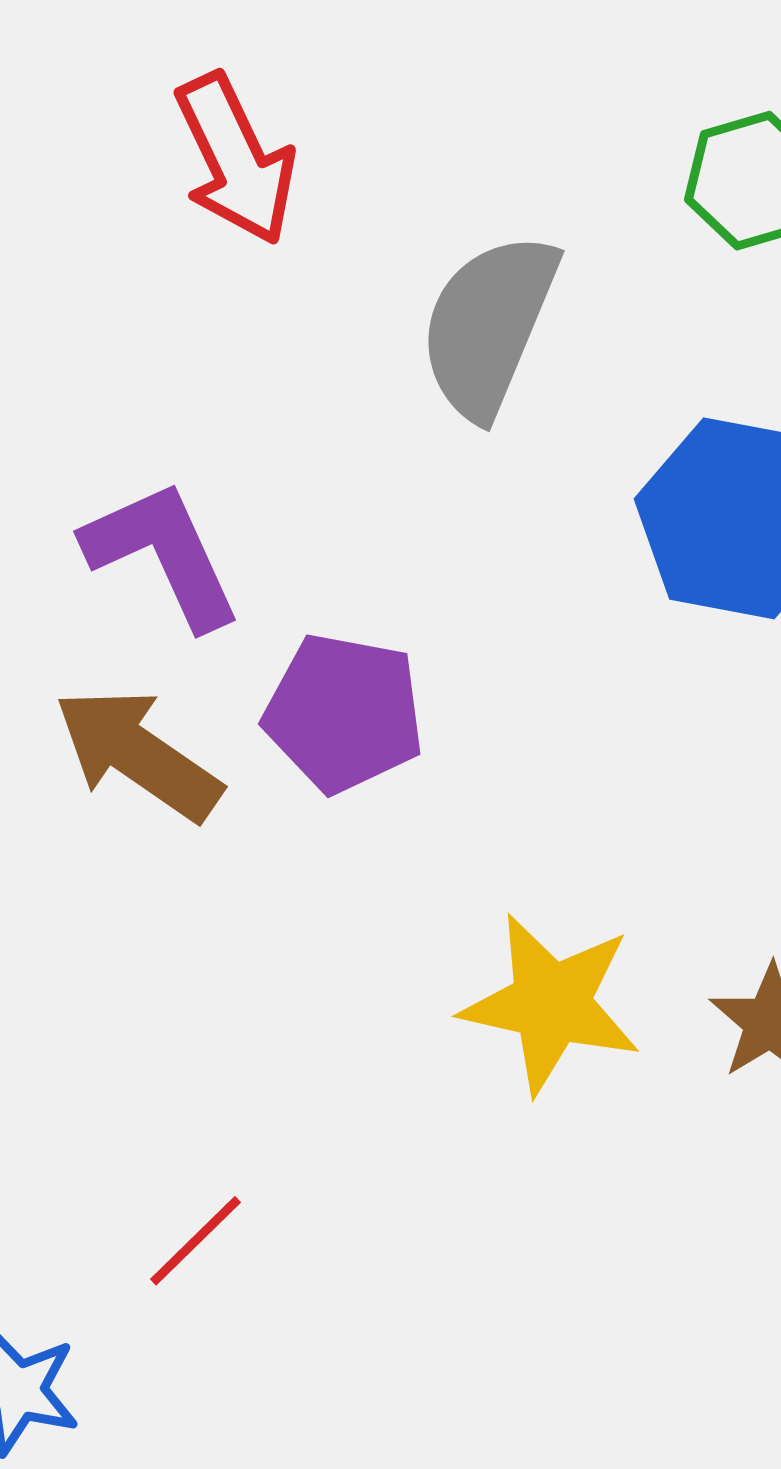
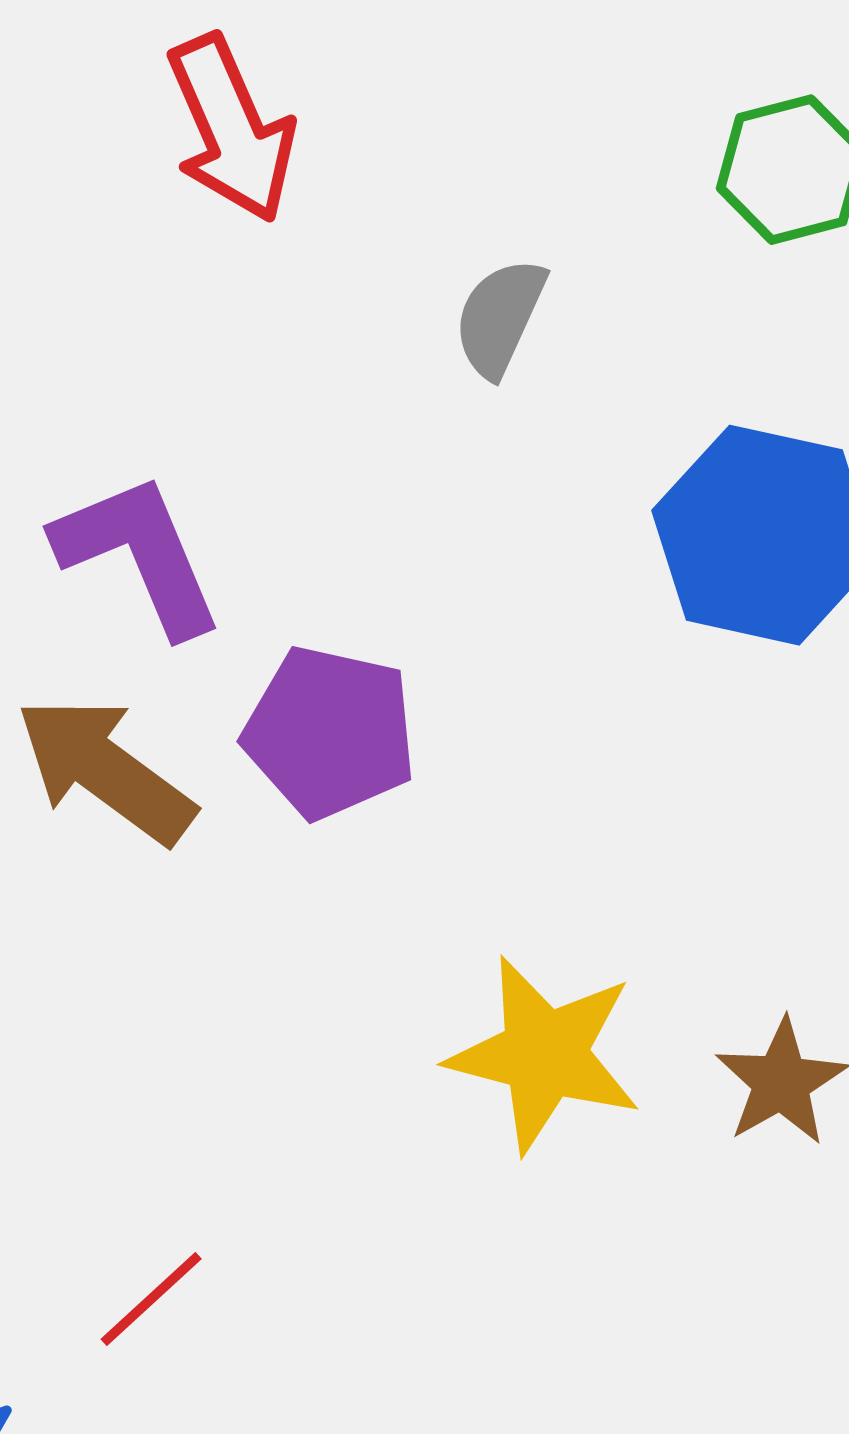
gray semicircle: (489, 325) -> (500, 317), size x0.6

